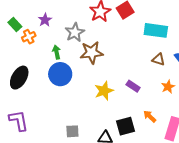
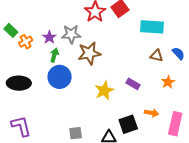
purple star: (45, 20) -> (49, 37), moved
gray star: (75, 32) -> (71, 34), turned 30
green arrow: (57, 52) -> (54, 55), turned 32
black ellipse: (19, 78) -> (19, 83), turned 65
orange arrow: (150, 116) -> (152, 113), turned 152

